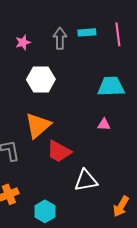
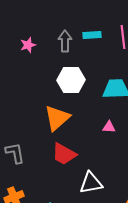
white hexagon: (41, 79) -> (71, 80), moved
orange triangle: (38, 125) -> (57, 118), moved

